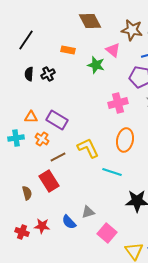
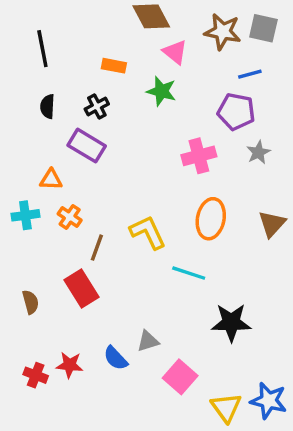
black line: (26, 40) -> (42, 49), turned -45
pink triangle: (113, 50) -> (175, 52), moved
black cross: (48, 74) -> (97, 106), moved
purple rectangle: (57, 120) -> (87, 146), moved
brown line: (58, 157) -> (97, 248), turned -42
brown semicircle: (27, 193) -> (31, 302), moved

